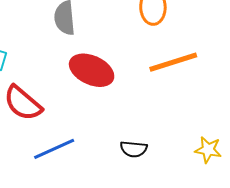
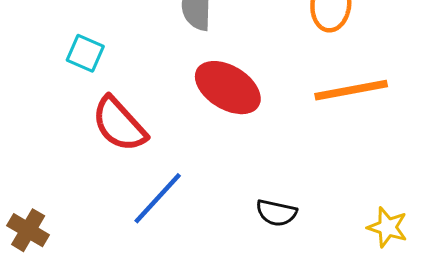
blue line: (54, 149) -> (158, 198), turned -30

